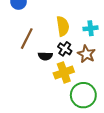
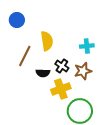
yellow semicircle: (63, 26) -> (47, 41), moved
brown star: (86, 54) -> (83, 71), turned 30

